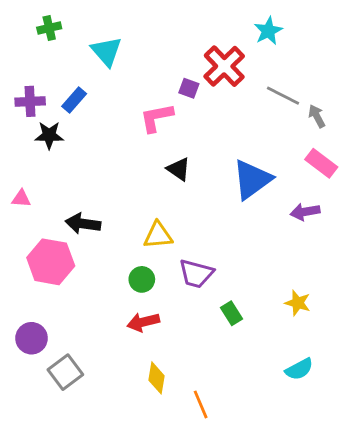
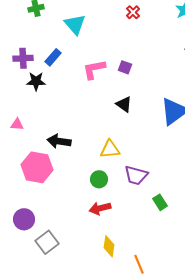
red cross: (224, 66) -> (133, 12), moved, size x0.5
purple square: (189, 88) -> (125, 67), moved
pink L-shape: (157, 118) -> (94, 69), moved

